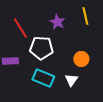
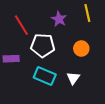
orange circle: (81, 59) -> (81, 49), moved

